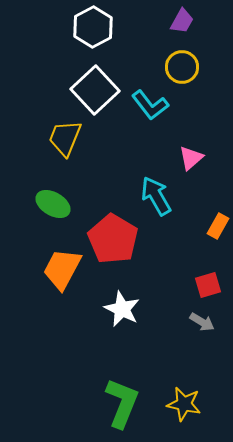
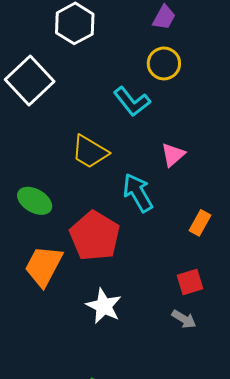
white square: (95, 90) -> (30, 81), moved
yellow trapezoid: (65, 138) -> (90, 152), moved, turned -81

